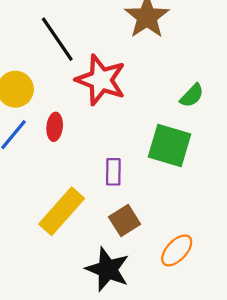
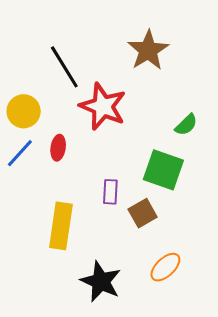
yellow rectangle: (62, 211) -> (61, 226), turned -36
brown square: (125, 220) -> (143, 213), moved

